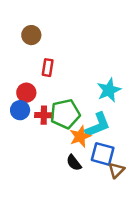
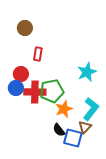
red cross: (44, 115) -> (35, 92), size x1.5
cyan L-shape: (98, 125) -> (91, 109), moved, turned -30
blue square: (103, 154) -> (73, 138), moved
brown triangle: (116, 170) -> (85, 127), moved

